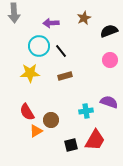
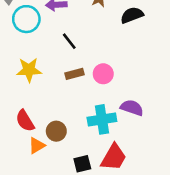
cyan circle: (39, 46) -> (26, 19), moved
pink circle: (110, 60) -> (103, 74), moved
cyan cross: (86, 111) -> (102, 119), size x1.5

